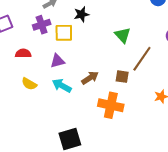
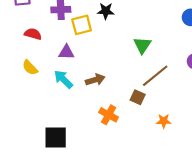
yellow square: (64, 33) -> (82, 25), turned -30
brown square: (122, 77) -> (138, 97), moved
orange cross: (111, 105) -> (109, 115), size x0.7

